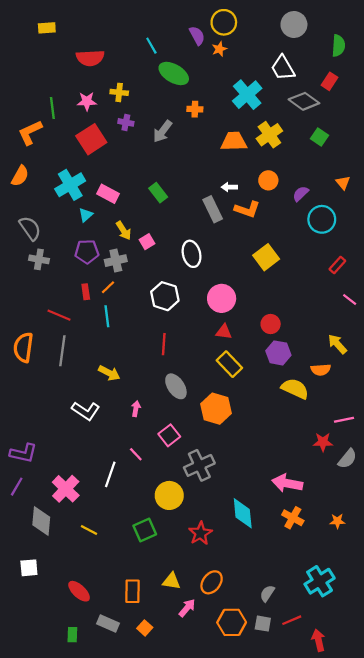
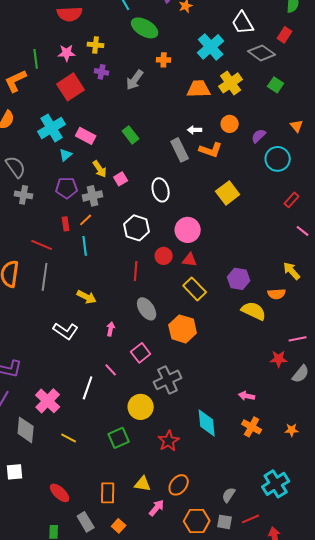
red circle: (271, 324) -> (164, 256), moved
pink arrow: (287, 483) -> (247, 396), size x0.6
gray rectangle: (108, 624) -> (86, 522), turned 36

